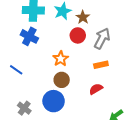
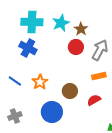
orange star: (61, 59) -> (40, 82), moved
brown circle: (62, 80) -> (70, 91), moved
gray cross: (24, 108) -> (15, 116), moved, turned 32

